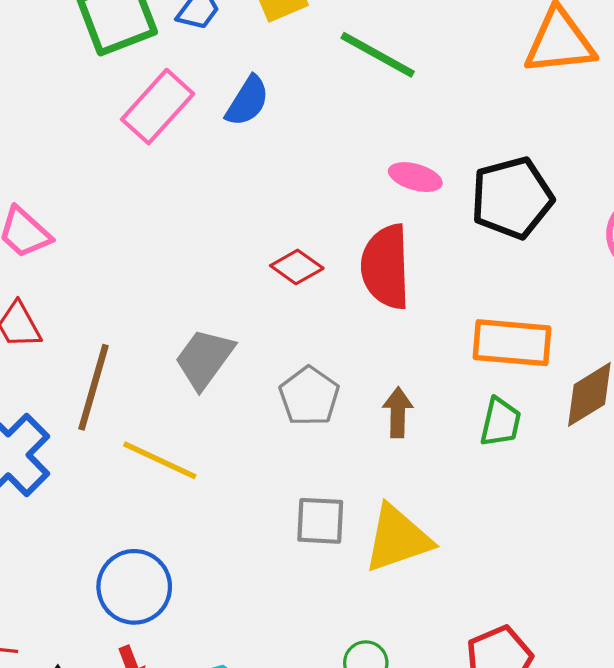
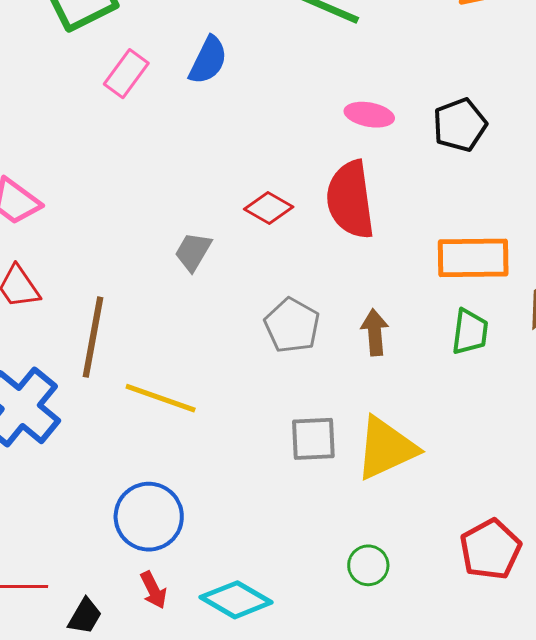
pink rectangle: (158, 107) -> (126, 74), size x0.7
black pentagon: (512, 198) -> (460, 125), size x0.7
gray trapezoid: (204, 359) -> (193, 252), moved, size x0.7

